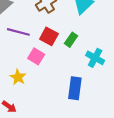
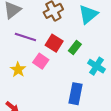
yellow star: (18, 77) -> (18, 70), moved

